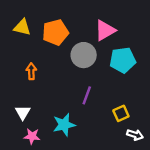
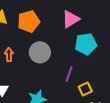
gray circle: (84, 55) -> (40, 52), moved
purple line: (87, 95) -> (69, 74), moved

